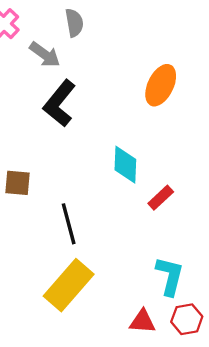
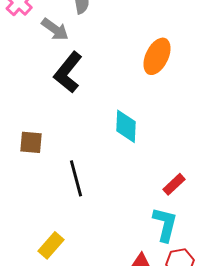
red rectangle: (161, 198) -> (174, 184), moved
yellow rectangle: (69, 285) -> (51, 245), moved, size x0.6

